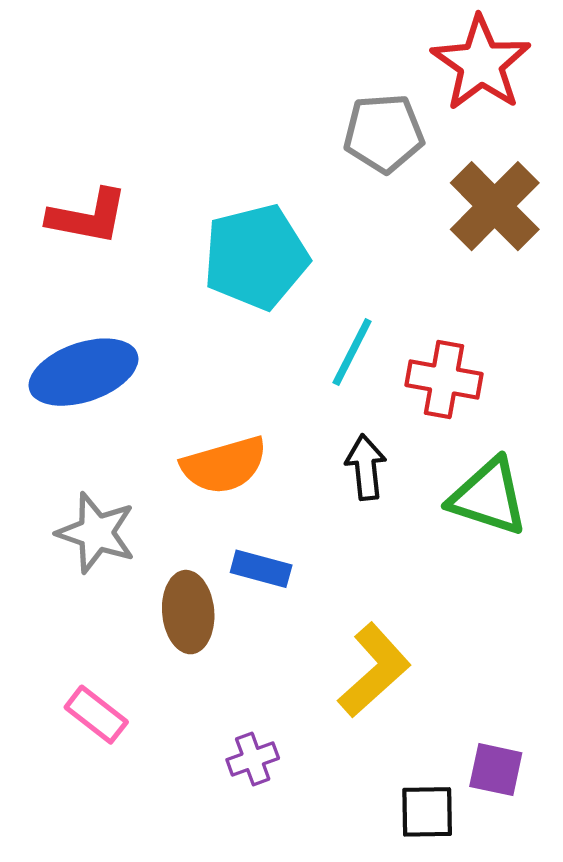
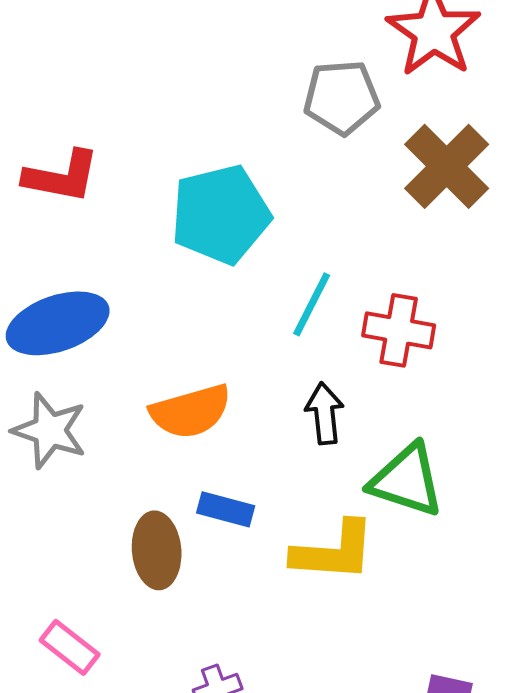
green triangle: (488, 497) -> (407, 480), moved
gray star: (96, 533) -> (50, 430), moved
yellow L-shape: (374, 670) -> (334, 551), moved, turned 46

